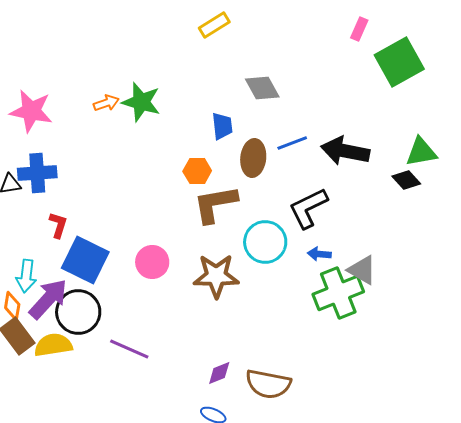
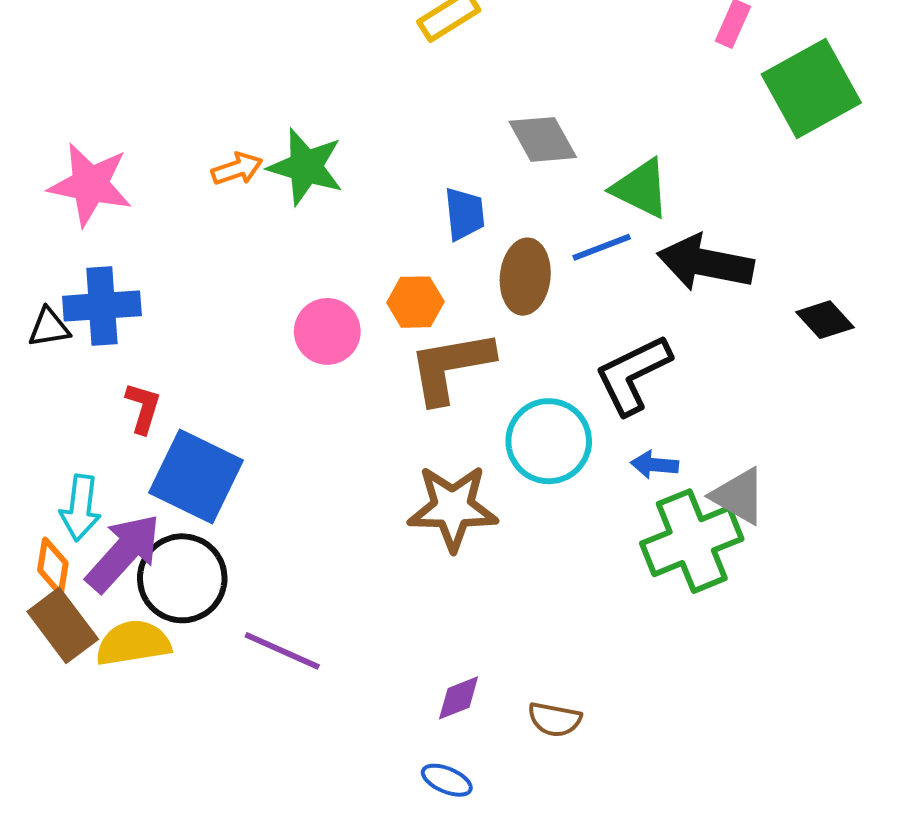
green triangle: (421, 152) -> (641, 188), moved, turned 36
pink circle: (152, 262) -> (327, 331), moved
brown semicircle: (268, 384) -> (555, 719), size x0.6

